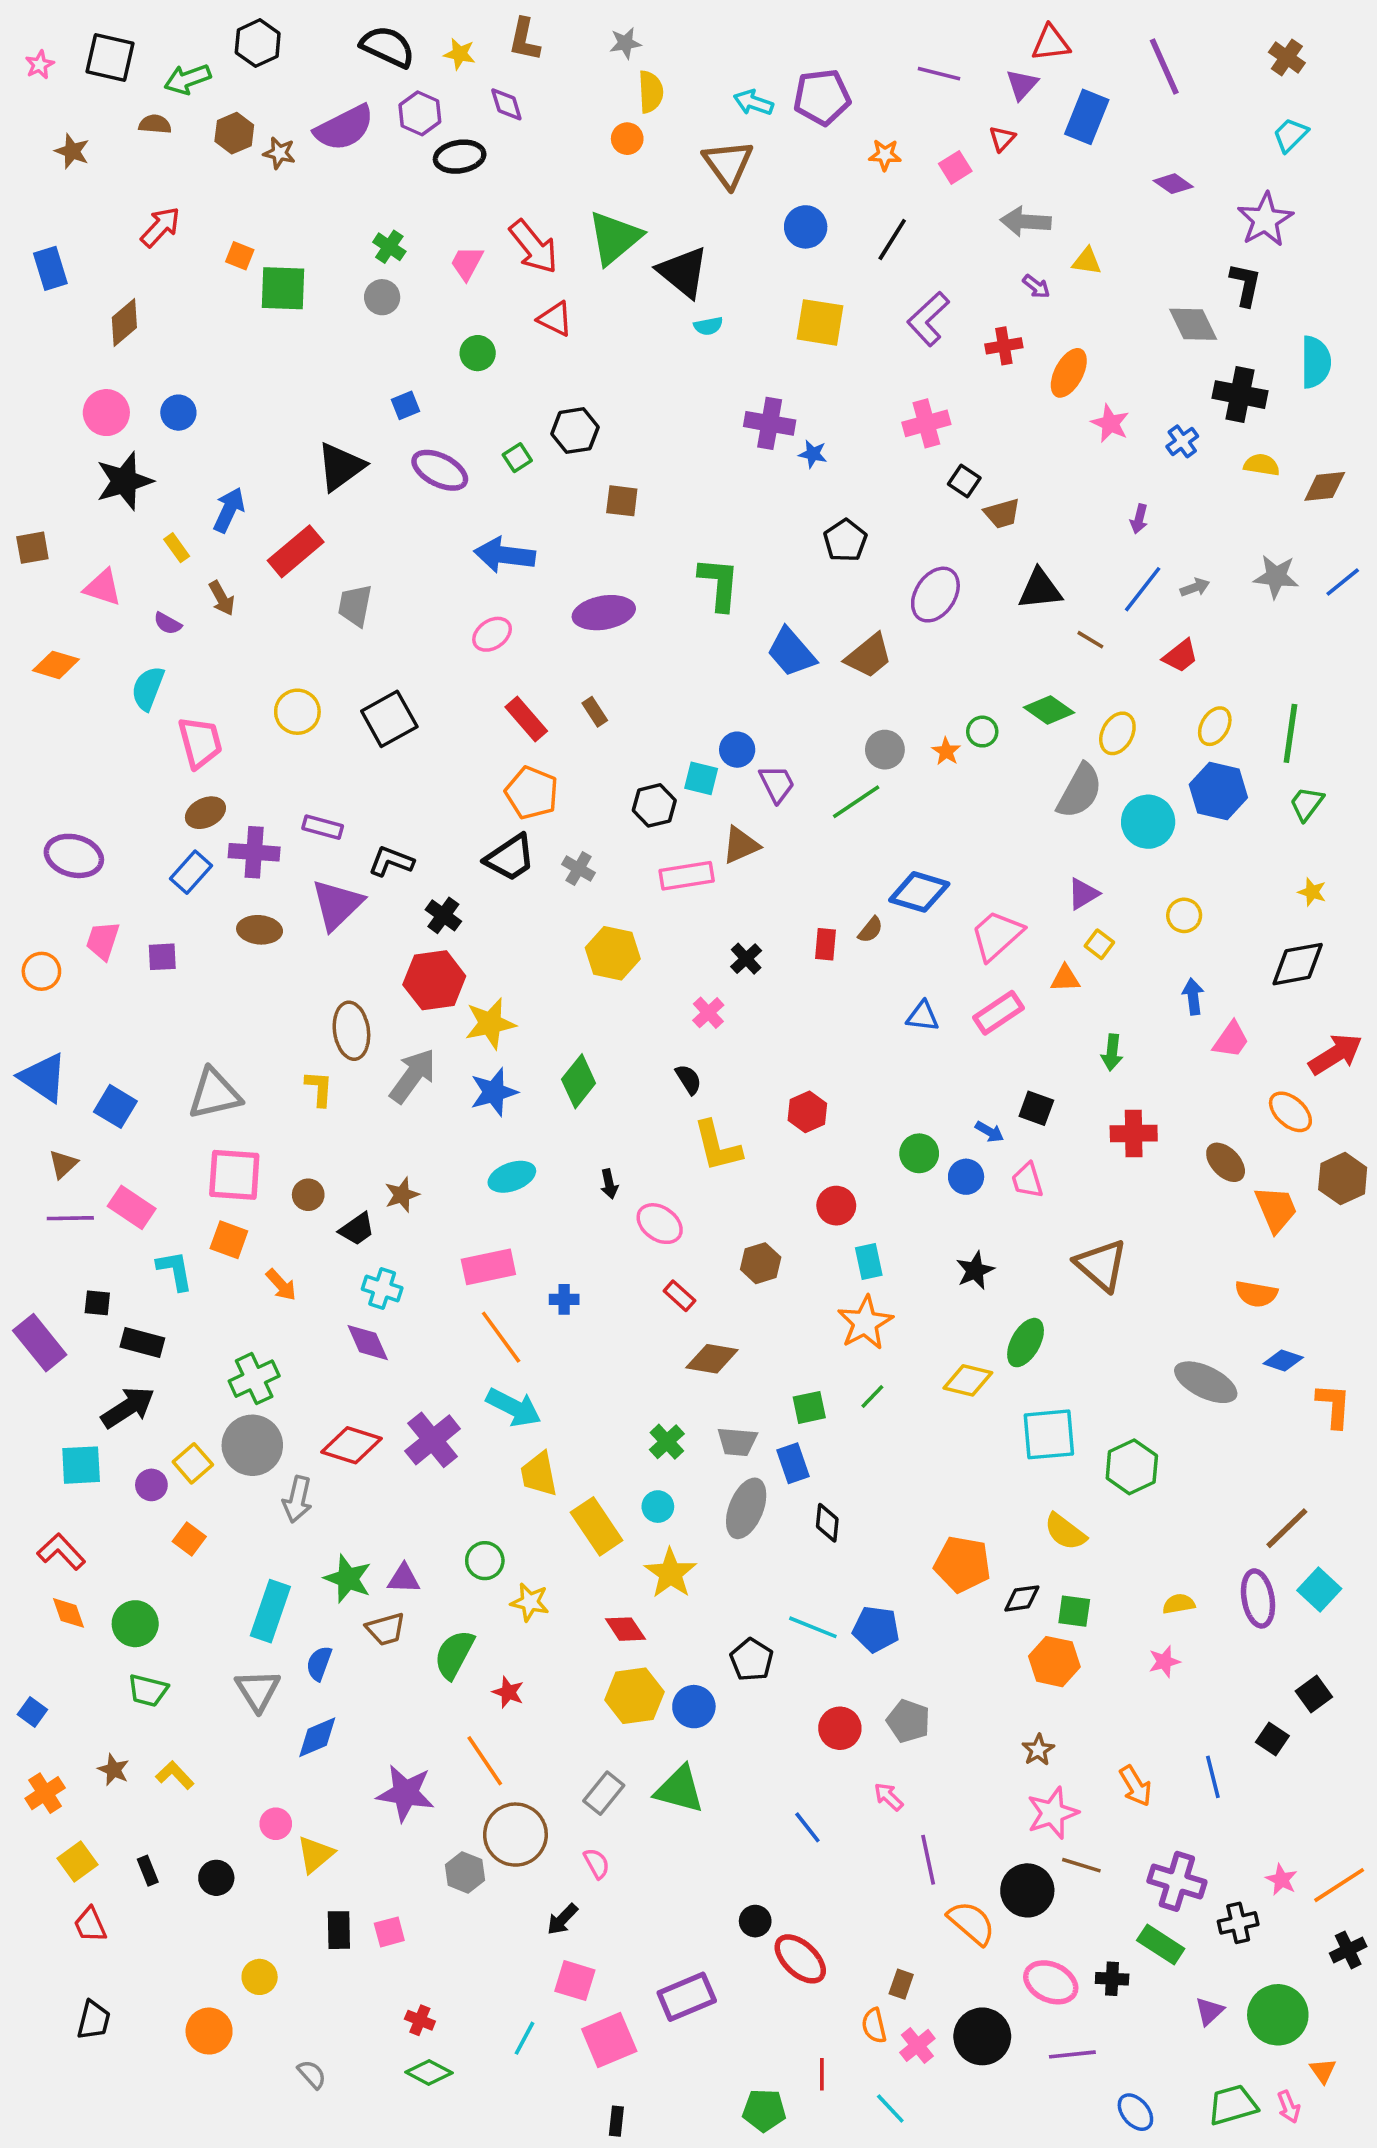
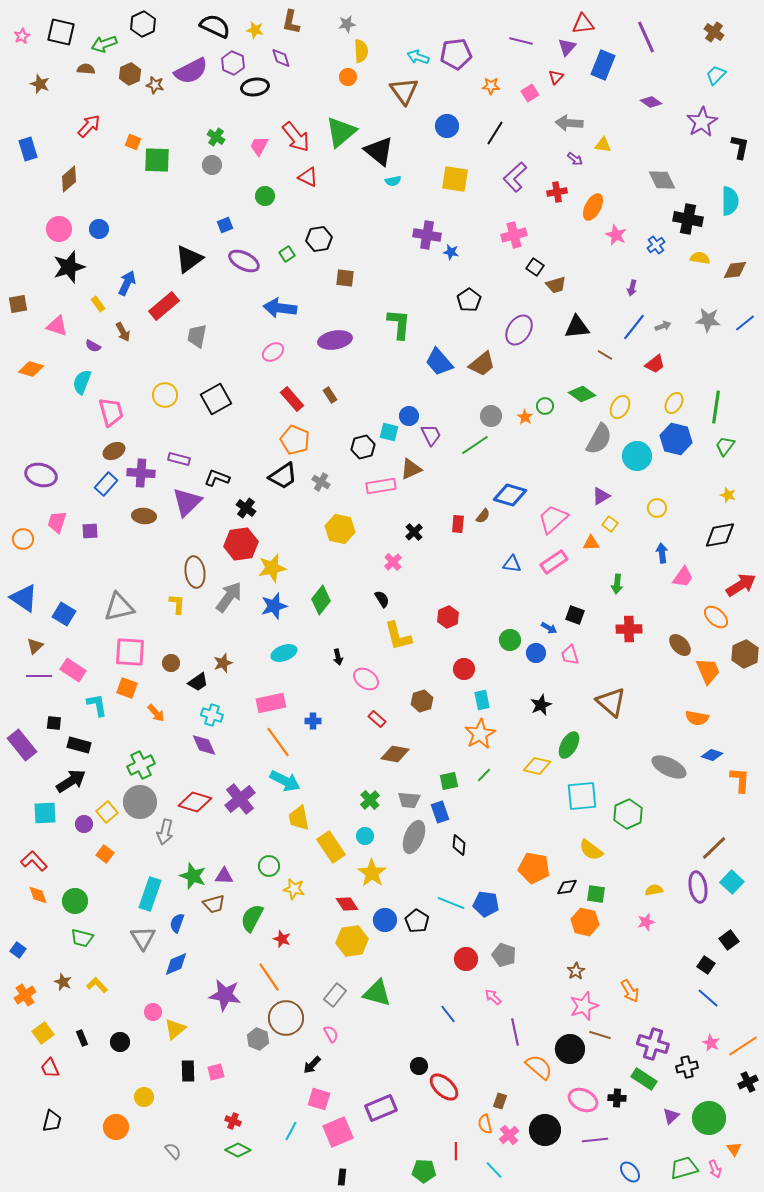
black L-shape: (1245, 285) -> (740, 147), moved
blue circle: (694, 1707) -> (385, 920), moved
blue line: (1213, 1777) -> (708, 998), moved, turned -35

